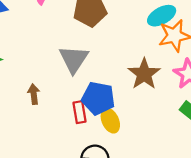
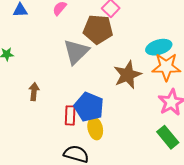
gray triangle: (74, 59) -> (76, 52), moved
brown star: (144, 74) -> (128, 75), moved

